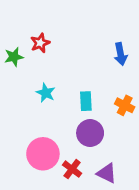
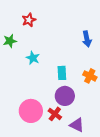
red star: (40, 43) -> (29, 20), moved
cyan star: (46, 93) -> (33, 58), moved
red cross: (72, 169) -> (55, 114), moved

